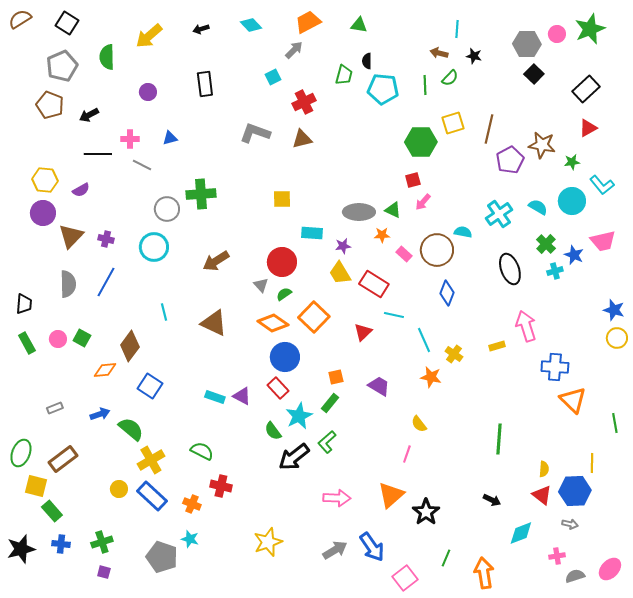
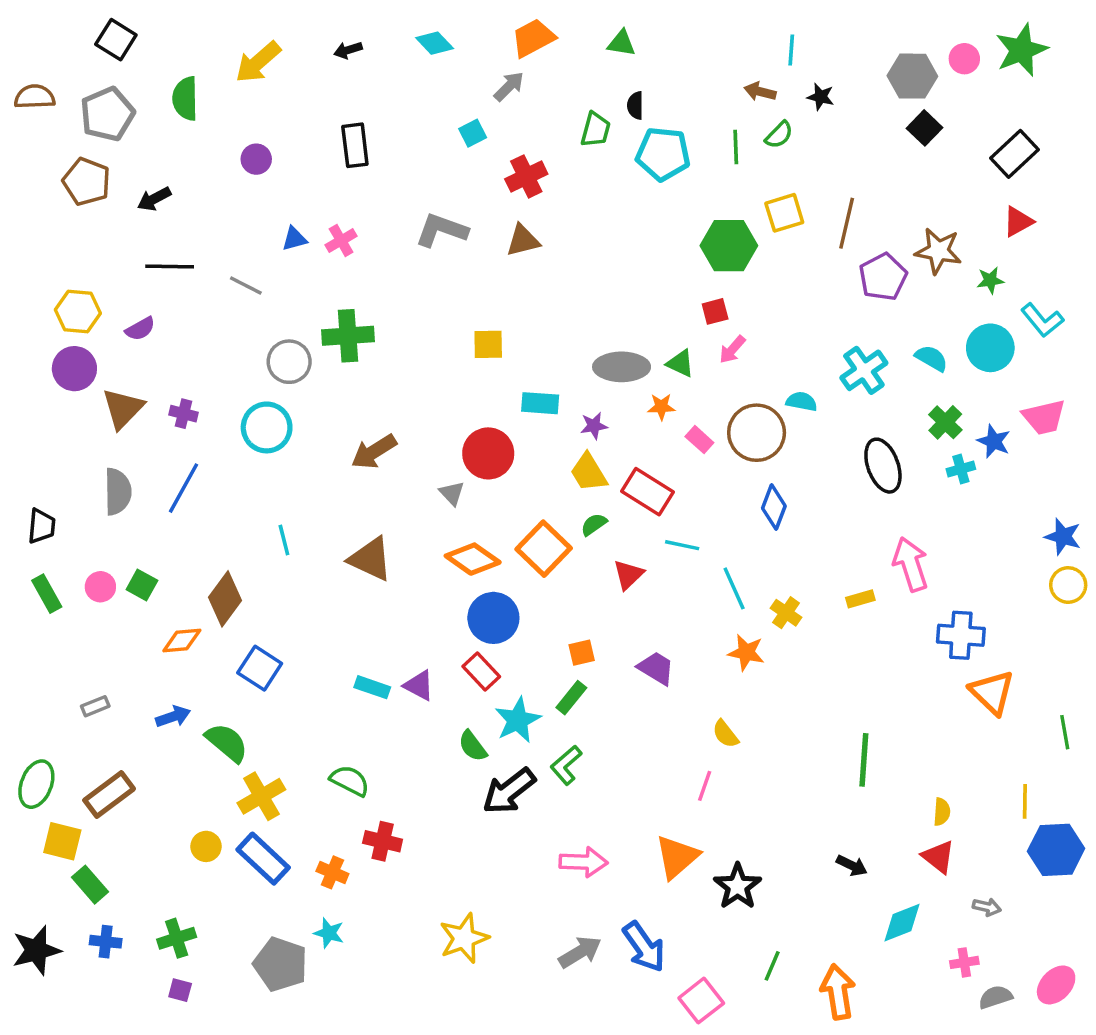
brown semicircle: (20, 19) -> (35, 97), moved, turned 30
pink cross: (130, 139) -> (341, 240), moved, turned -30
green semicircle: (284, 294) -> (594, 524), moved
blue hexagon: (575, 491) -> (1056, 850), moved

